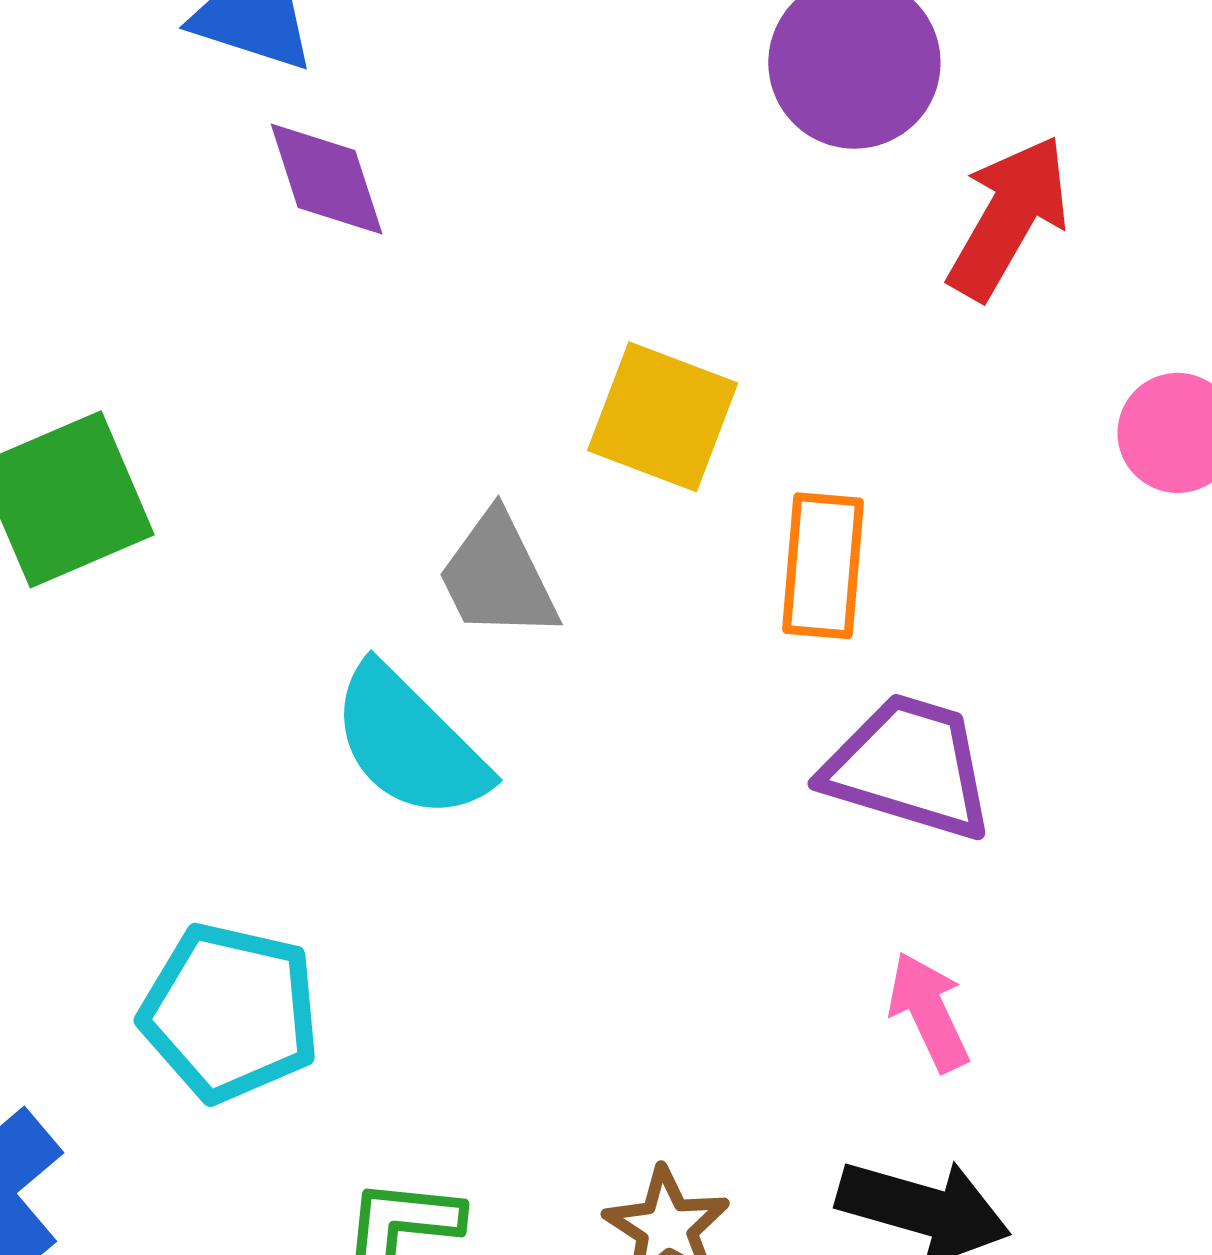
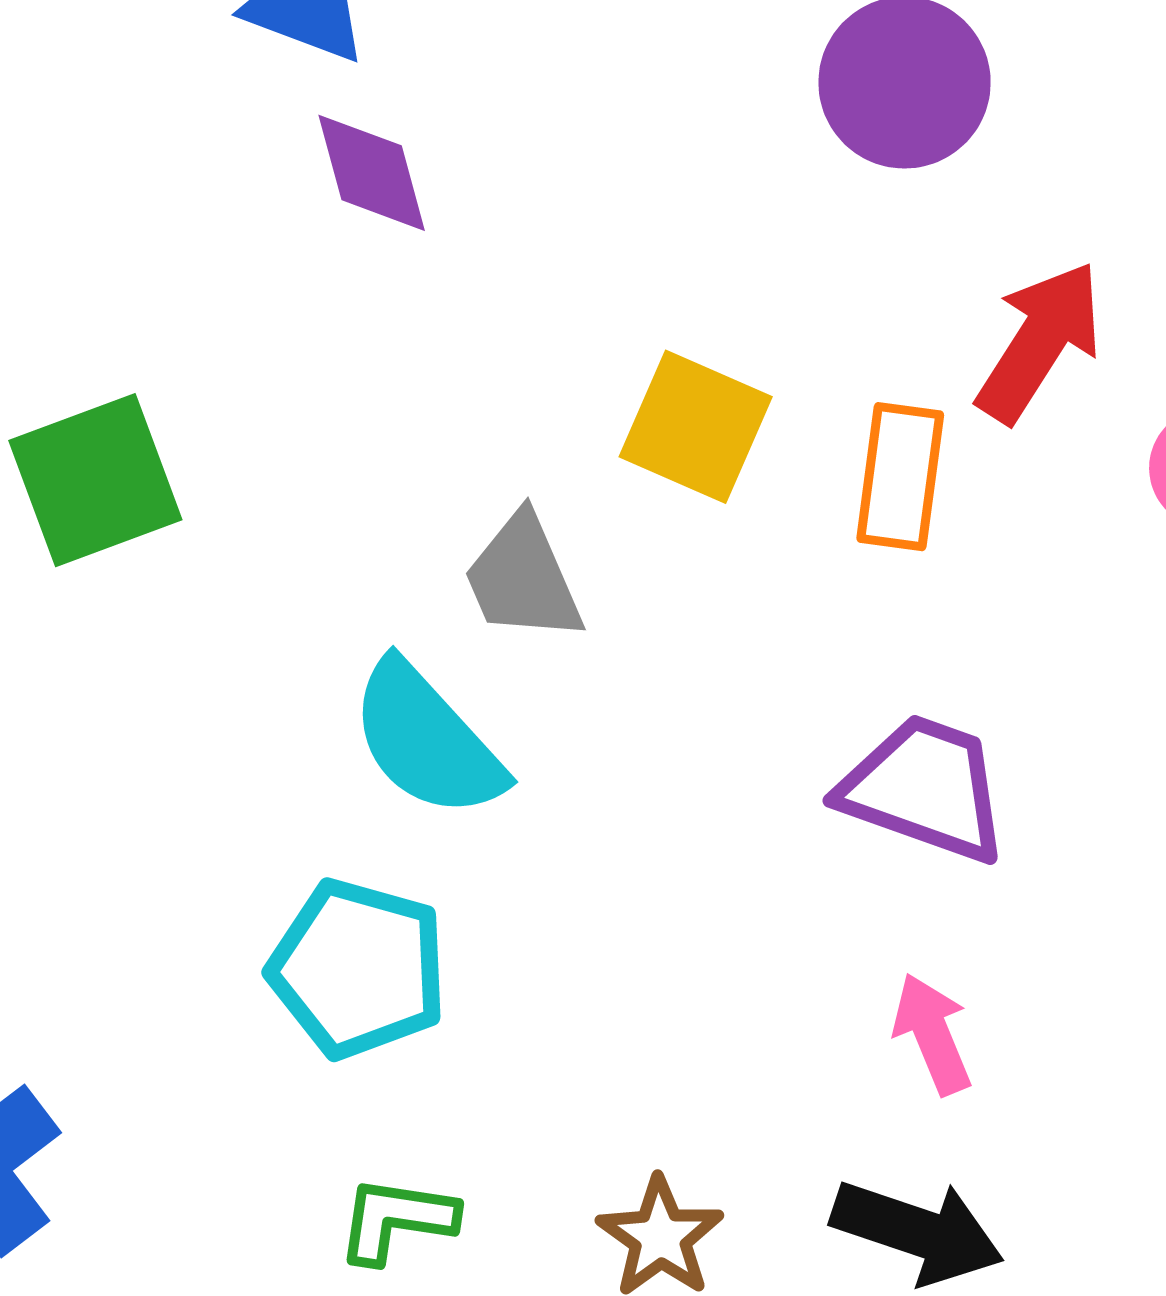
red arrow: (1009, 217) -> (1040, 342), moved
orange rectangle: (823, 566) -> (900, 477), moved
cyan pentagon: (230, 1012) -> (358, 969), moved

